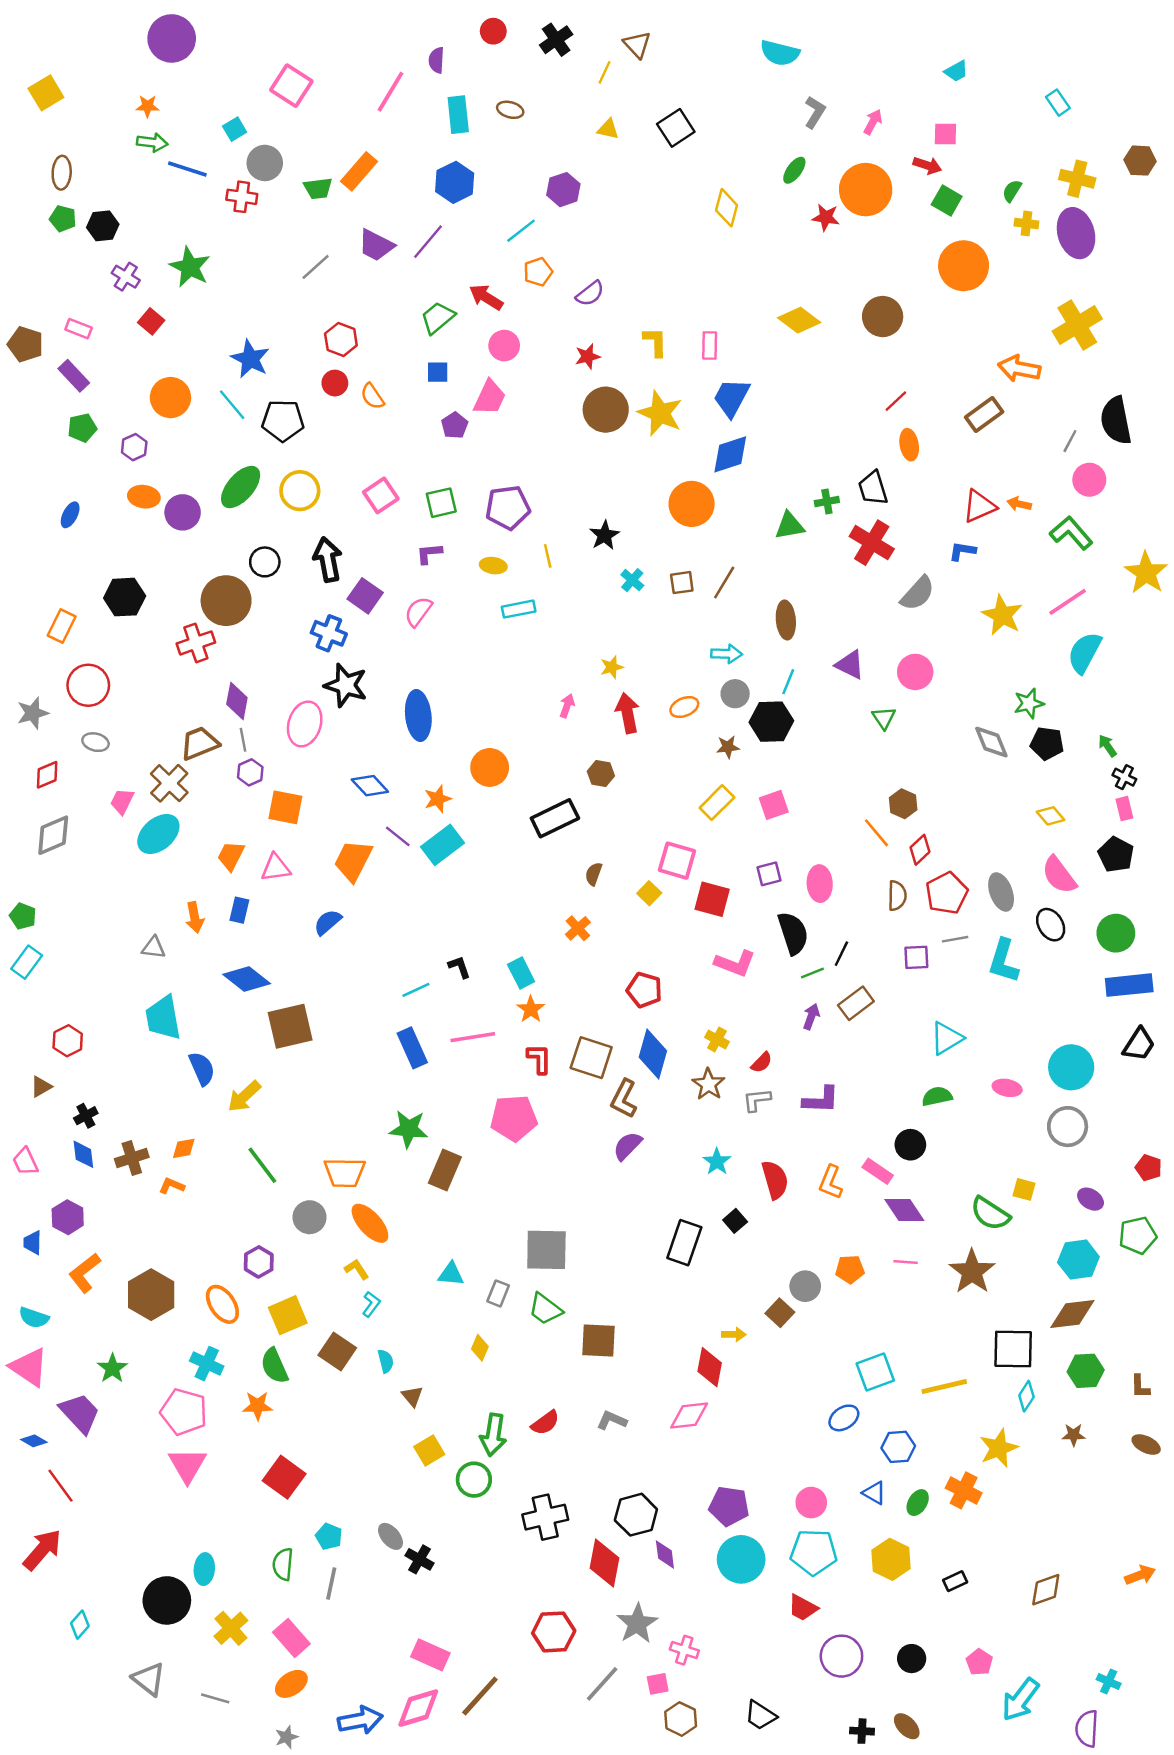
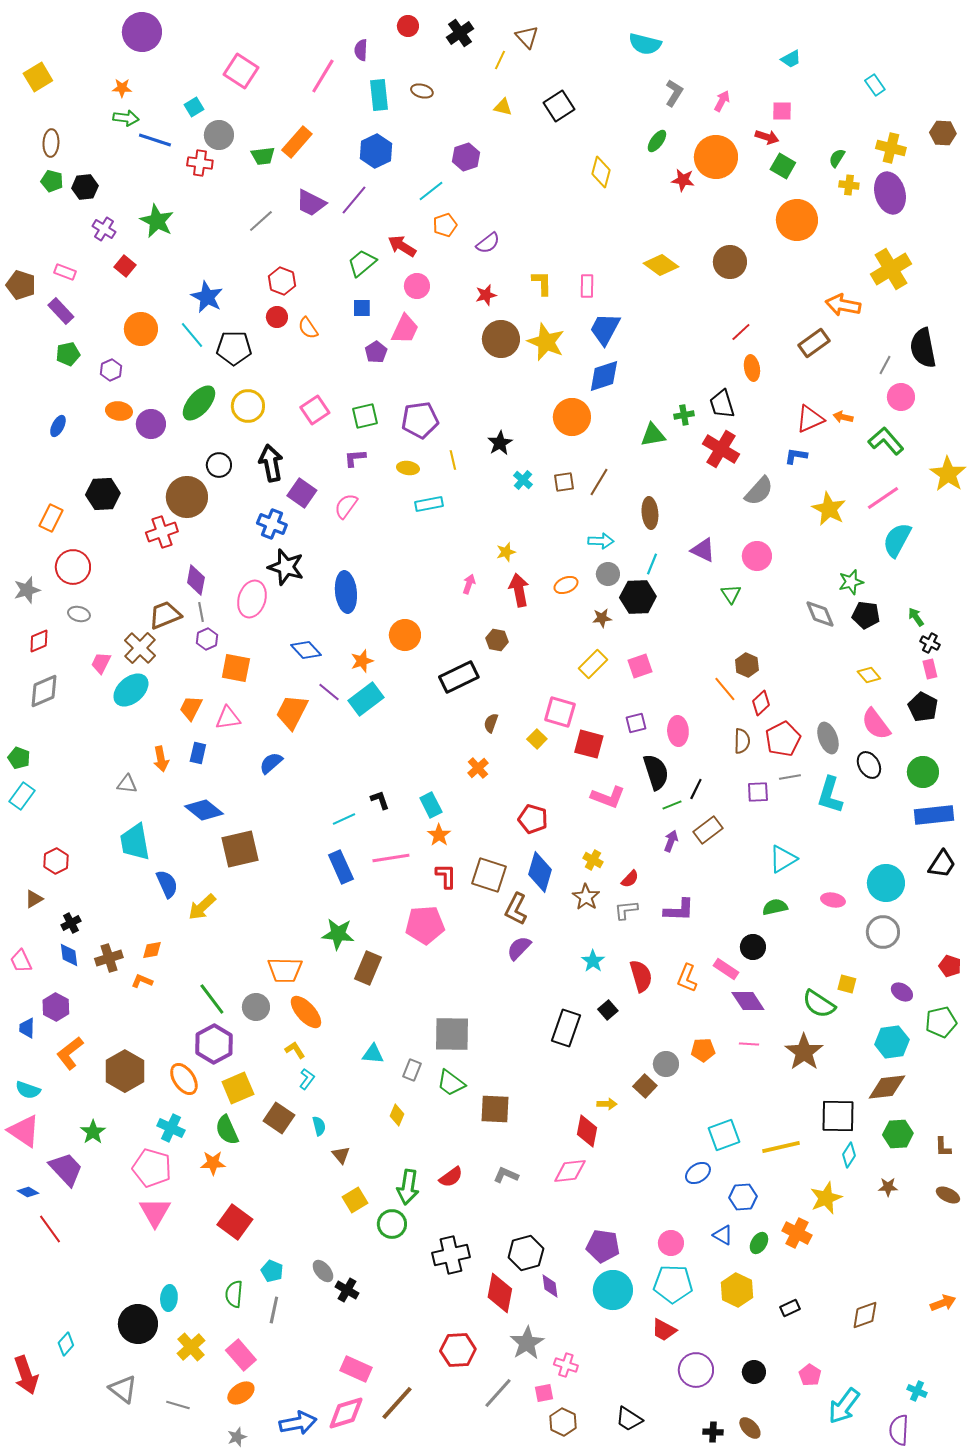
green line: (262, 1165) -> (212, 999), moved
purple hexagon: (259, 1262) -> (214, 1044), size x1.5
red arrow: (42, 1550) -> (26, 1375), moved, turned 120

